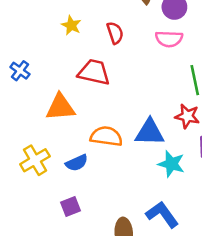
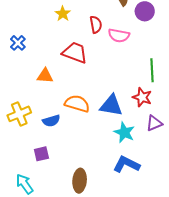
pink semicircle: (169, 39) -> (119, 35), moved
orange triangle: (60, 107) -> (45, 76), size x0.7
blue L-shape: (162, 214) -> (126, 164), moved, turned -36

